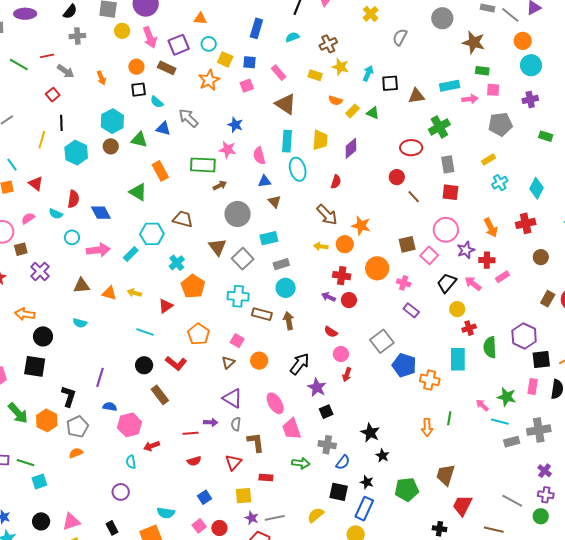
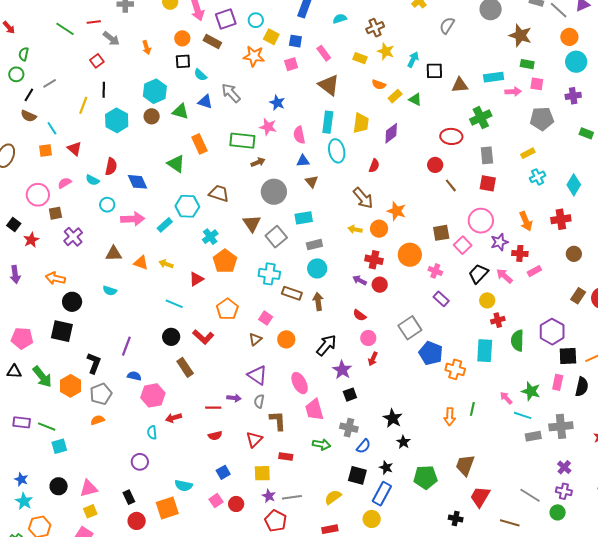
orange star: (209, 80) -> (254, 56), turned 30

